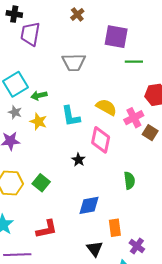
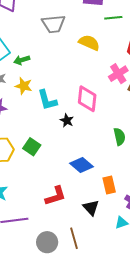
yellow semicircle: (106, 107) -> (89, 43), moved
cyan L-shape: (71, 116) -> (47, 100), moved
blue diamond: (89, 205) -> (81, 165), turned 55
red L-shape: (47, 229) -> (56, 196), moved

